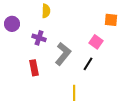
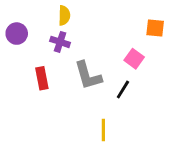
purple cross: (39, 38) -> (60, 42), moved
gray L-shape: (63, 54) -> (88, 76), turned 125
red rectangle: (34, 68) -> (42, 78), moved

